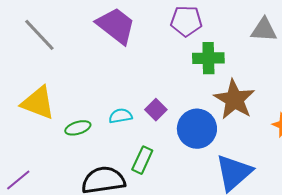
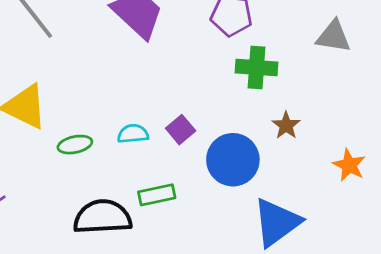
brown star: (234, 99) -> (286, 125), size x0.5
green rectangle: (142, 160) -> (157, 195), turned 48

